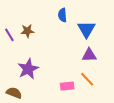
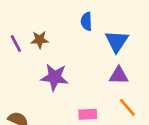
purple star: (28, 69) -> (55, 77), moved, turned 30
orange line: (87, 79) -> (127, 107), moved

